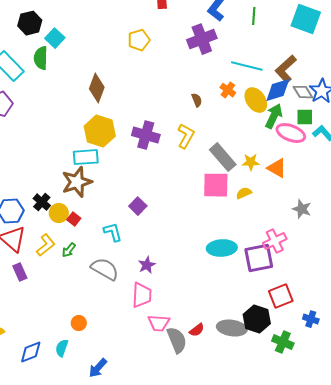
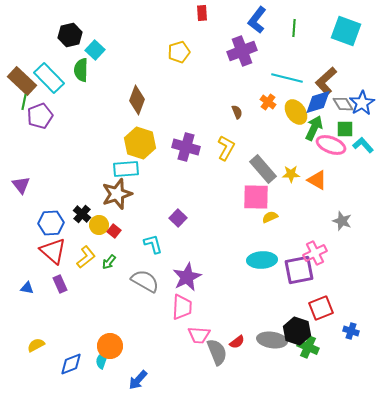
yellow semicircle: (244, 193) -> (270, 217), moved
purple star: (147, 265) -> (187, 277), size x1.6
orange circle: (79, 323) -> (110, 346), moved, size x1.6
green cross: (283, 342) -> (308, 347), moved

